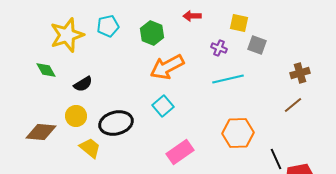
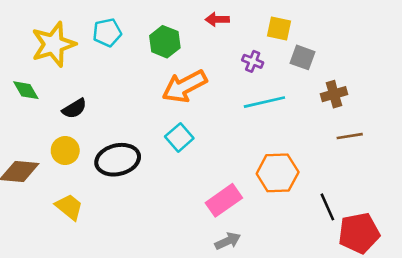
brown cross: (300, 73) -> (334, 94), moved
brown line: (293, 105) -> (350, 136), turned 30
yellow trapezoid: (90, 148) -> (69, 207), moved
pink rectangle: (180, 152) -> (224, 200), moved

